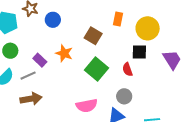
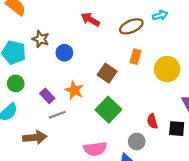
black square: (139, 52) -> (177, 129), moved
red semicircle: (128, 69) -> (152, 121), moved
gray line: (28, 76) -> (57, 115), moved

